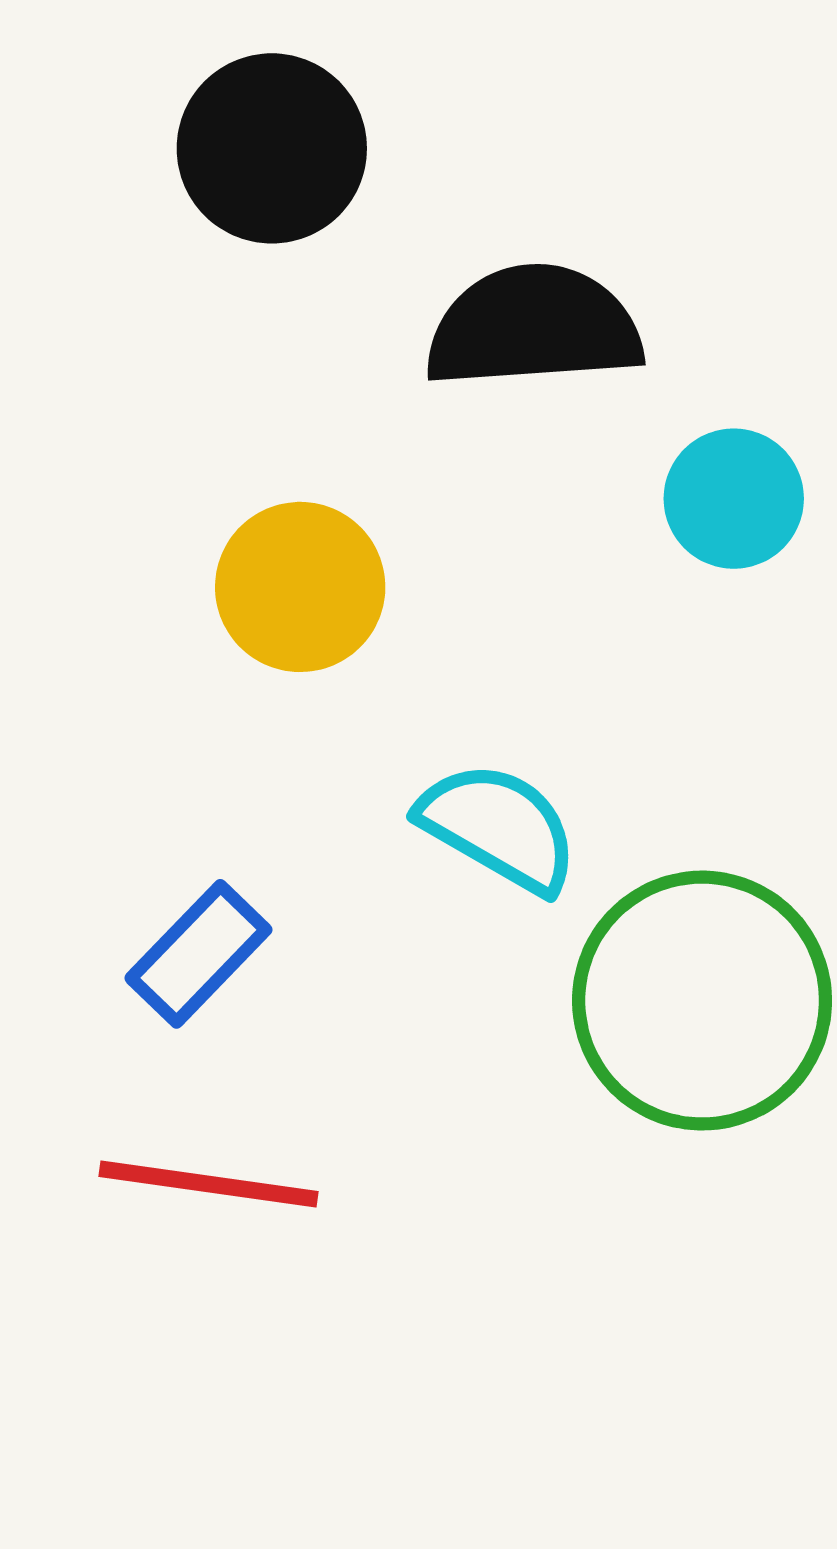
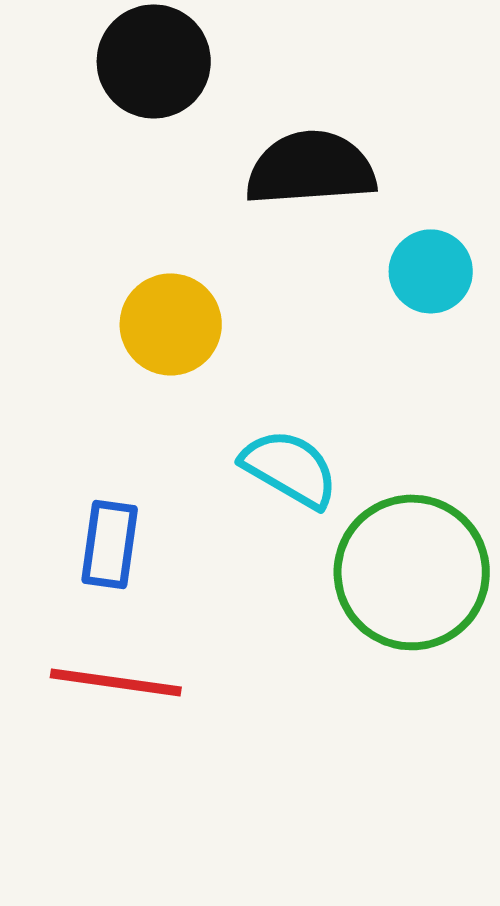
blue rectangle: (198, 954) -> (110, 544), turned -36

